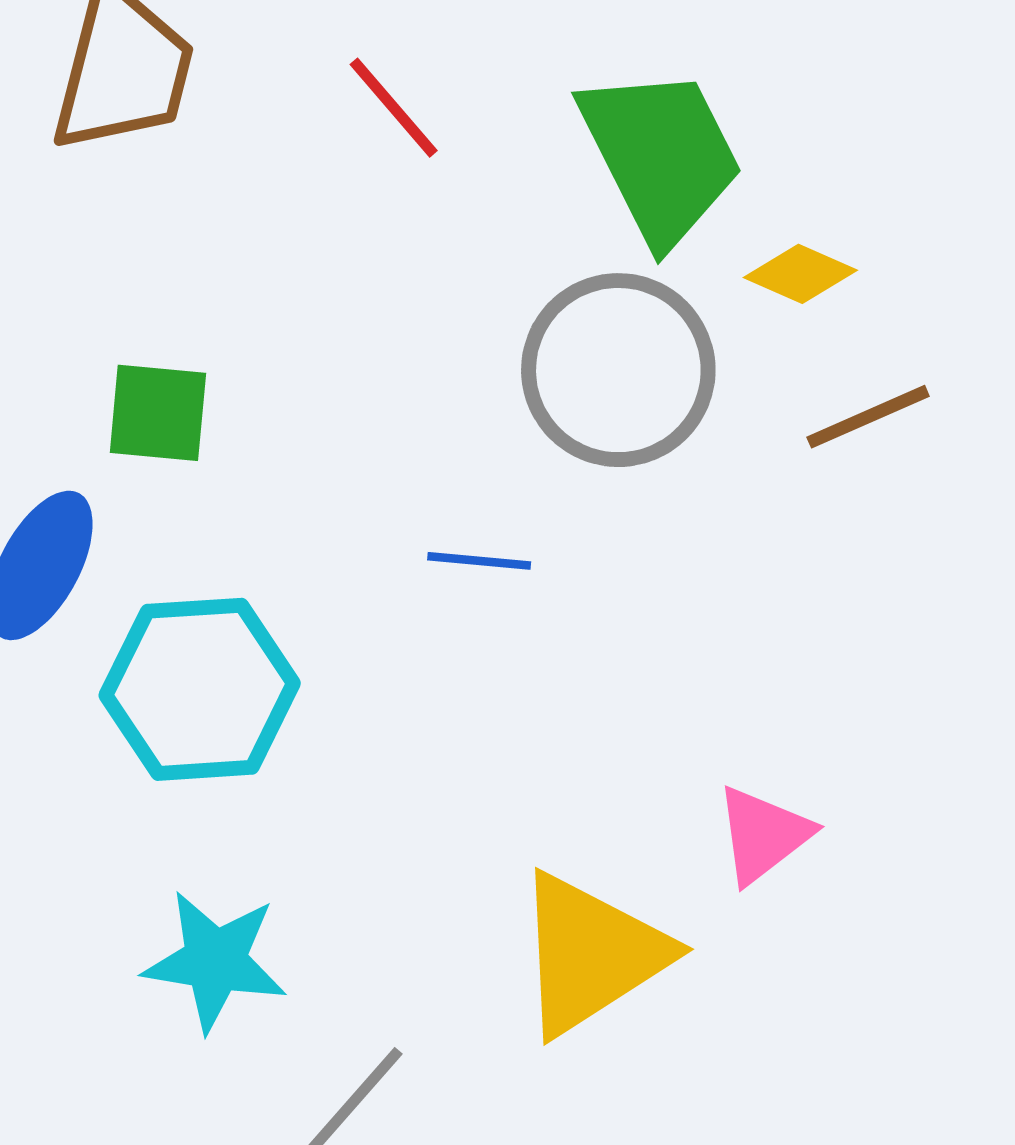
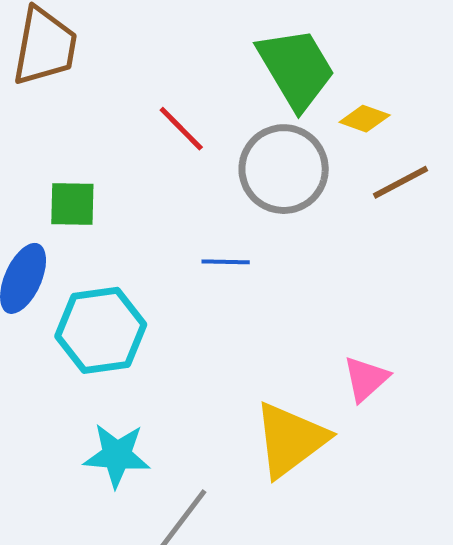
red line: (394, 108) -> (181, 129), moved

